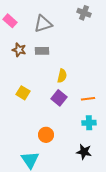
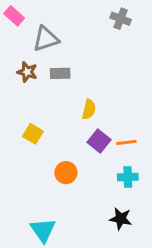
pink rectangle: (10, 21) -> (14, 16), moved
gray triangle: (43, 24) -> (46, 39), moved
purple square: (59, 98) -> (99, 141), moved
orange circle: (46, 135) -> (66, 173), moved

